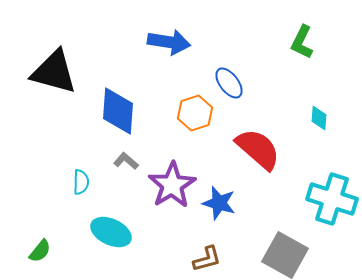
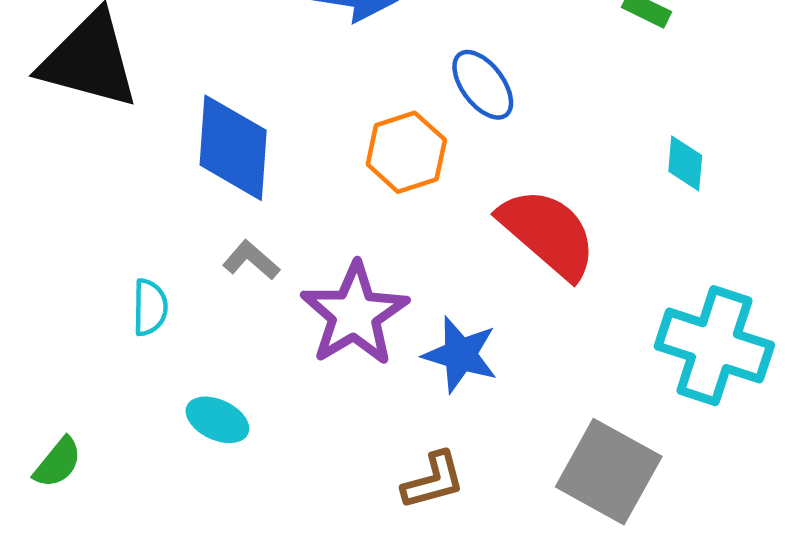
cyan ellipse: (111, 232) -> (217, 420), size x0.7

